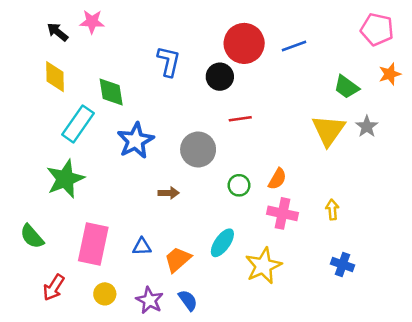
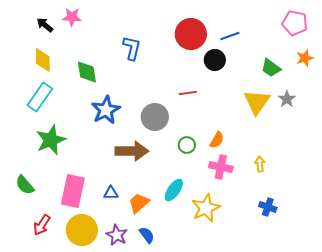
black circle: (220, 77) -> (215, 60), moved
cyan rectangle: (78, 124) -> (40, 97), moved
brown arrow: (169, 193) -> (132, 151), size x2.0
yellow circle: (105, 294) -> (82, 230), size x1.8

